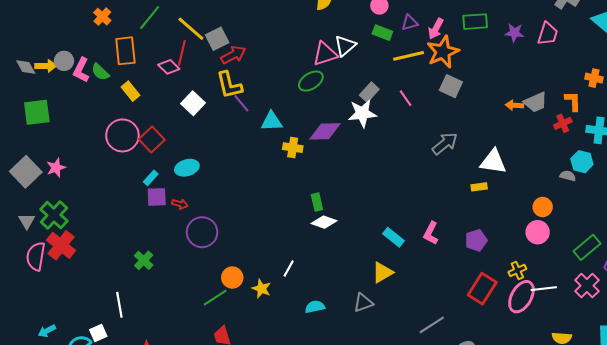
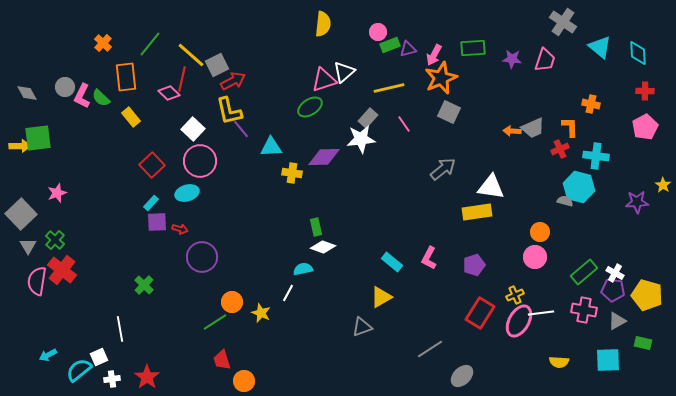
green rectangle: (382, 33) -> (390, 45), moved, turned -42
yellow line: (409, 56) -> (389, 88), moved
yellow arrow: (46, 66) -> (20, 146), moved
pink circle: (122, 135) -> (200, 161), moved
cyan hexagon: (582, 162) -> (579, 187), size x1.4
gray square: (26, 172) -> (21, 214), moved
yellow rectangle: (479, 187) -> (477, 212), size x1.8
green cross: (54, 215) -> (55, 240), size x0.7
pink cross: (587, 286) -> (584, 310), turned -35
cyan semicircle: (315, 307) -> (303, 269), moved

